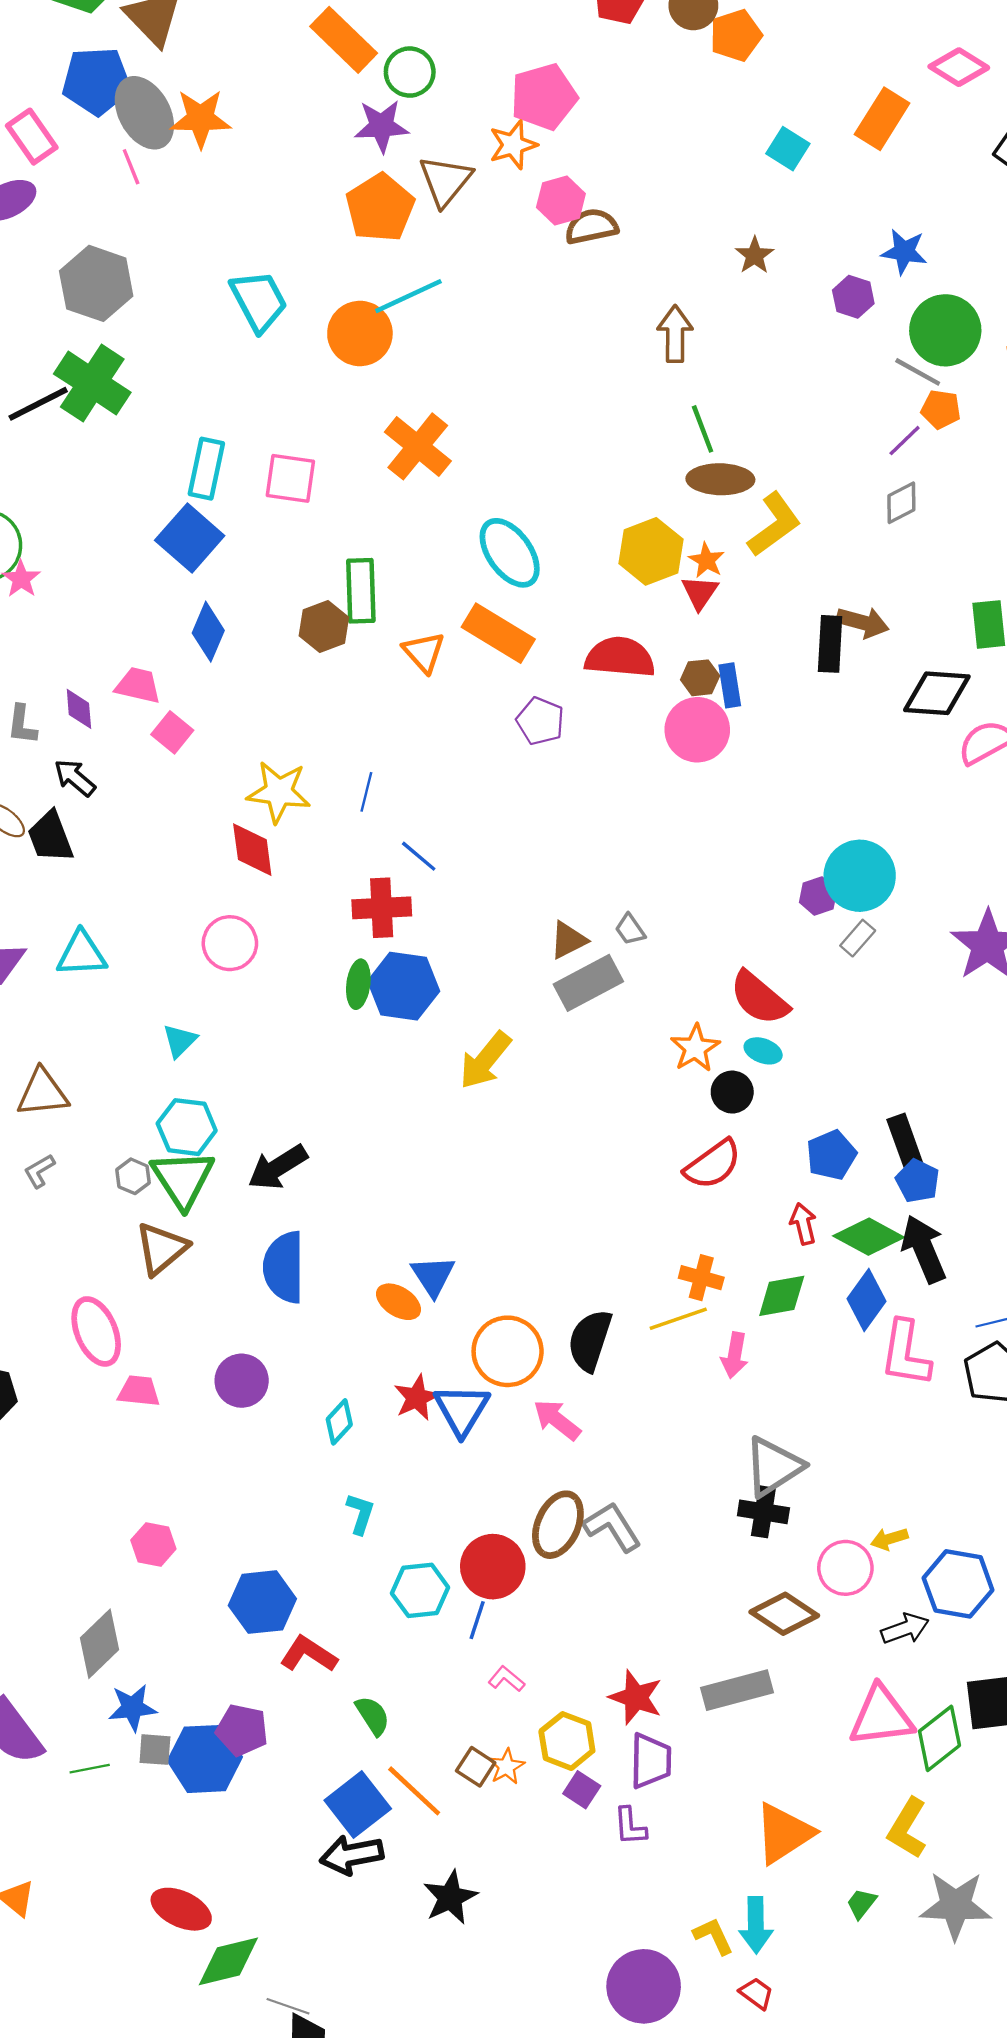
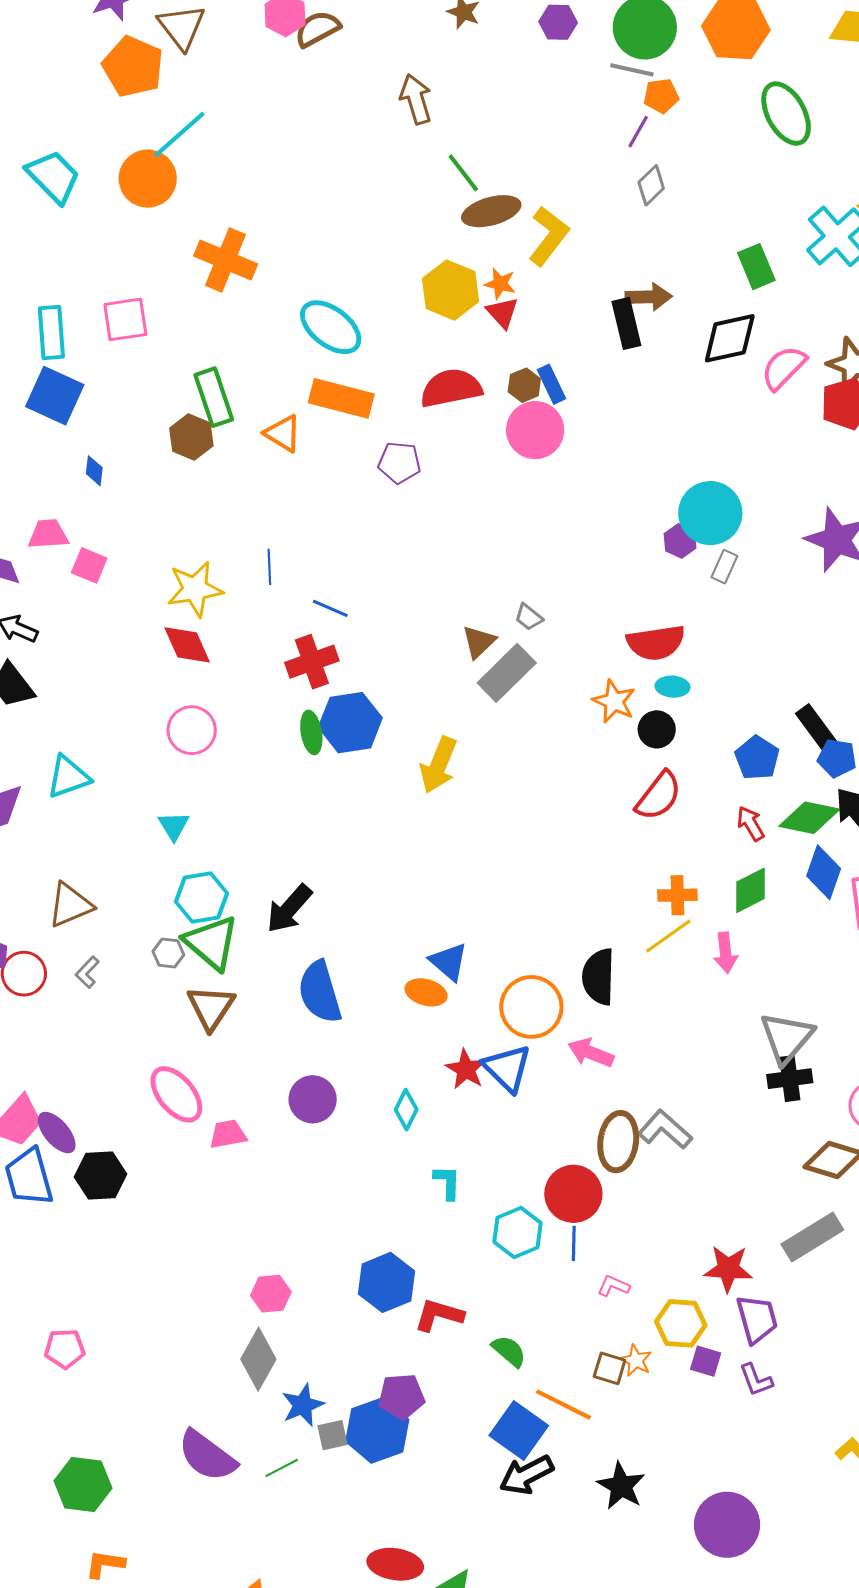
blue diamond: (208, 632) -> (94, 471), size x0.6
red semicircle: (759, 998) -> (656, 643), turned -32
pink hexagon: (153, 1544) -> (271, 1294), moved
purple circle: (644, 1986) -> (727, 1525), moved

